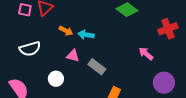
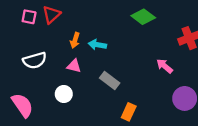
orange arrow: (66, 31) -> (75, 40), turned 80
pink triangle: (73, 56) -> (74, 66), moved

